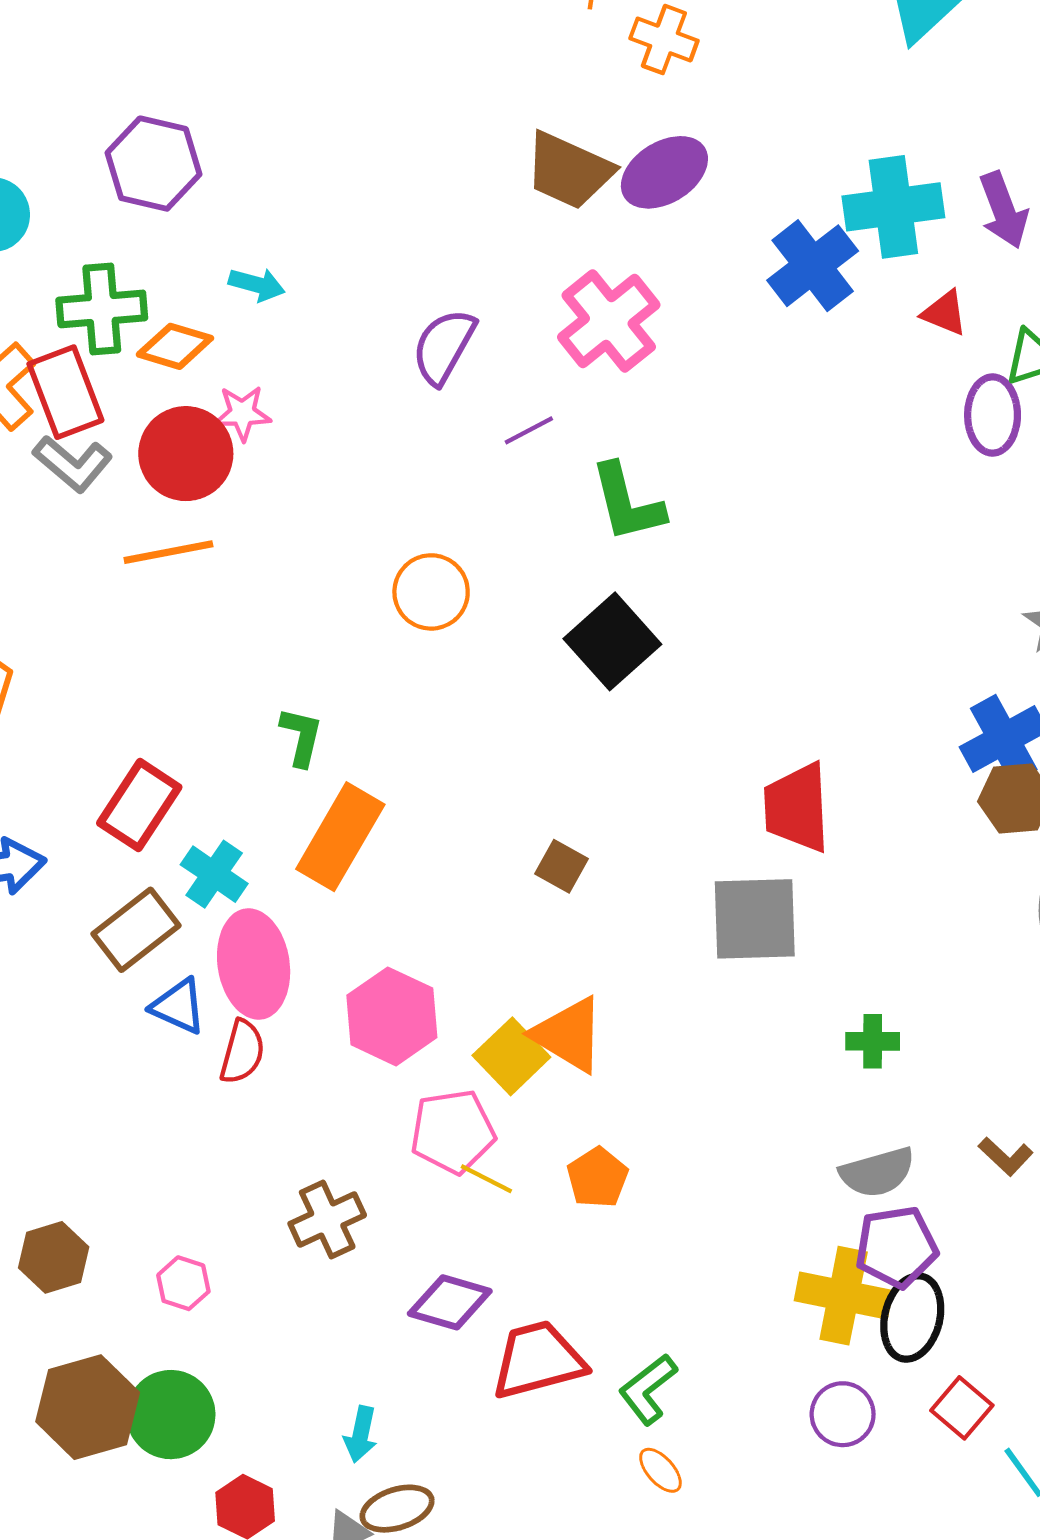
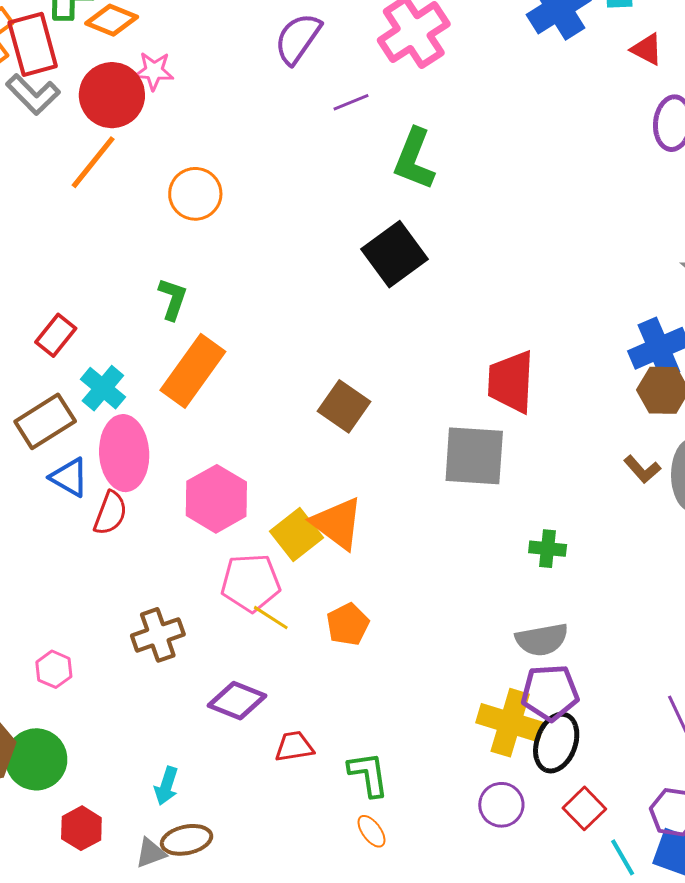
green L-shape: (627, 503) -> (414, 159), turned 30
orange line: (168, 552) -> (93, 162), turned -46
orange circle: (431, 592) -> (195, 194), moved
red rectangle: (139, 805) -> (56, 335), size x0.7
brown square: (562, 866) -> (344, 406), size x1.4
brown L-shape: (1006, 1156) -> (642, 469), moved
red trapezoid: (538, 1360) -> (294, 746), size x0.6
green L-shape: (648, 1389) -> (368, 774), turned 114

